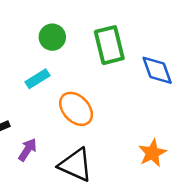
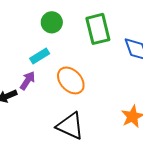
purple arrow: (28, 150) -> (28, 81), moved

